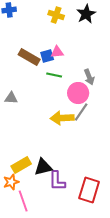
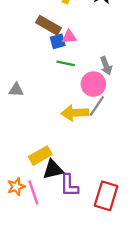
brown rectangle: (29, 57) -> (48, 25), moved
yellow rectangle: (21, 165) -> (40, 156), moved
pink line: (23, 201) -> (33, 192), moved

